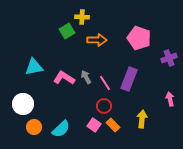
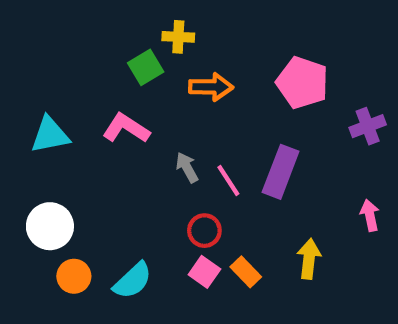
cyan triangle: (34, 67) -> (50, 135), moved
pink L-shape: (64, 78) -> (126, 128), moved
red circle: (104, 106) -> (204, 231), moved

